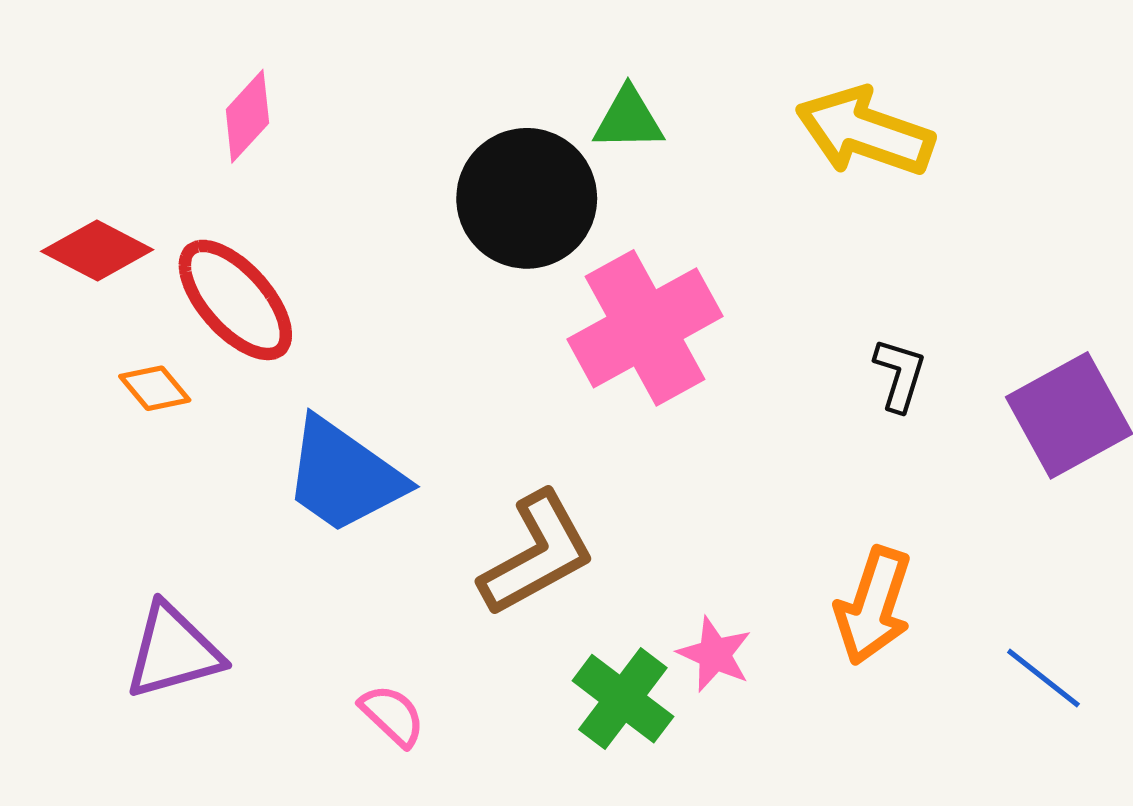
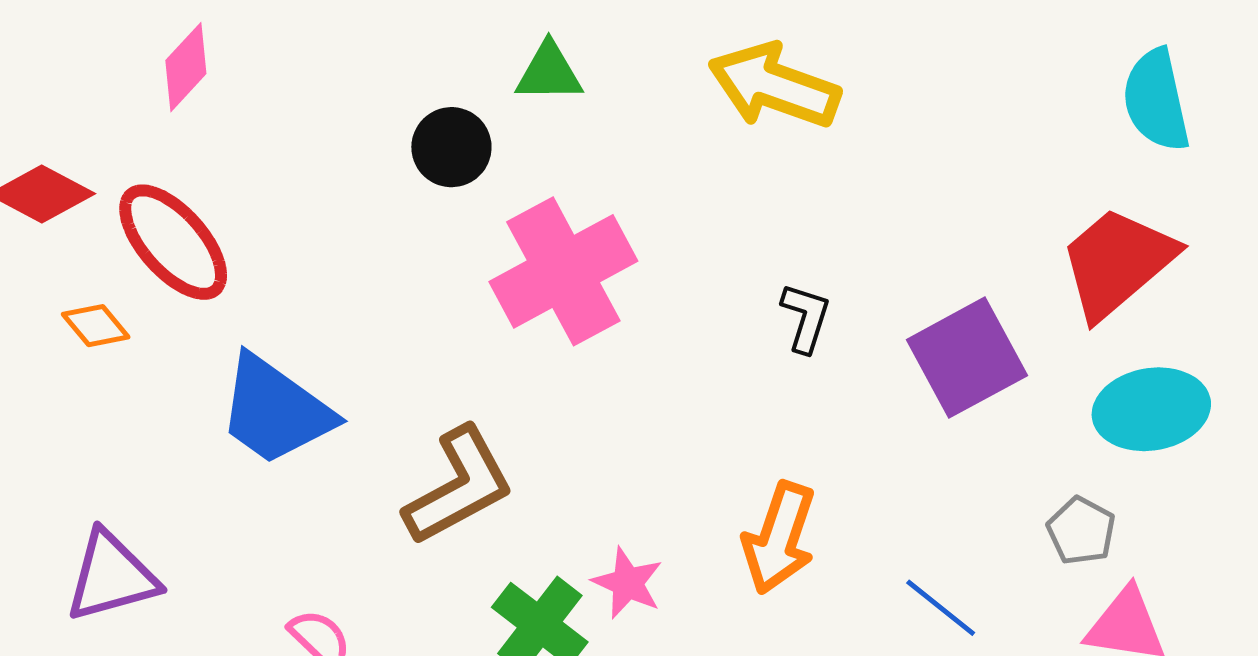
black circle: (527, 198) -> (451, 147), size x0.6

